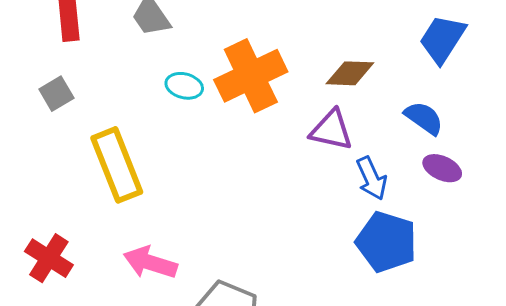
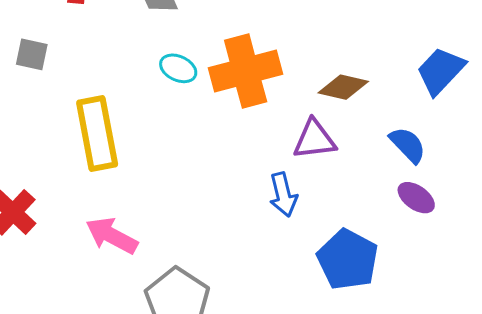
gray square: (56, 94) -> (32, 54), moved, turned 32
purple triangle: (331, 130) -> (314, 140), turned -30
blue arrow: (372, 178) -> (283, 195), moved

